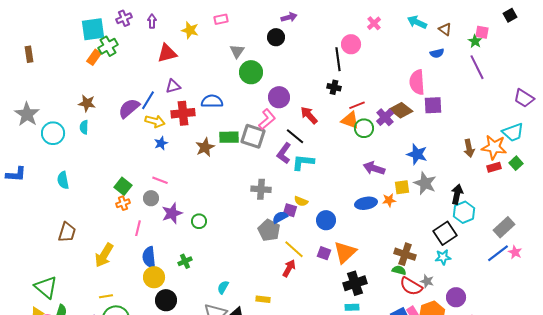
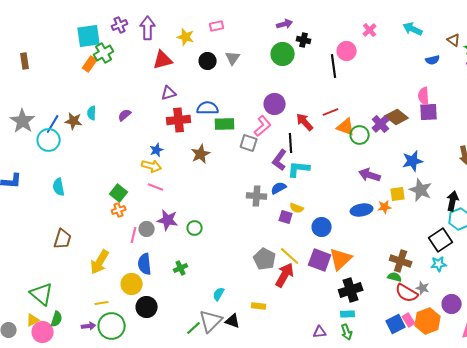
purple arrow: (152, 21) -> (148, 28), size x1.6
brown triangle: (445, 29) -> (454, 40), moved
black circle: (276, 37) -> (208, 61), moved
green circle: (251, 72) -> (283, 54), moved
pink semicircle: (417, 82) -> (424, 96), moved, size x0.7
black cross: (334, 87) -> (304, 40), moved
blue line: (148, 100) -> (53, 124), moved
brown star: (87, 103) -> (74, 121), moved
red line: (357, 105) -> (331, 112), moved
purple semicircle: (129, 108) -> (125, 115), size x0.6
yellow arrow: (155, 121) -> (152, 166), moved
cyan semicircle: (84, 127) -> (92, 113), moved
gray square: (253, 136) -> (249, 143), size x0.7
black line: (295, 136) -> (291, 143), turned 48
green rectangle: (229, 137) -> (225, 124), moved
blue star: (417, 154) -> (413, 161), turned -30
gray circle: (151, 198) -> (147, 229), moved
purple star: (172, 213) -> (168, 220), turned 30
blue semicircle: (280, 217) -> (279, 188), moved
gray pentagon: (269, 230) -> (265, 259), moved
purple square: (324, 253) -> (320, 260), size x1.6
red arrow: (289, 268) -> (285, 275), size x1.4
yellow circle: (154, 277) -> (132, 284), moved
black circle: (166, 300) -> (147, 307), moved

